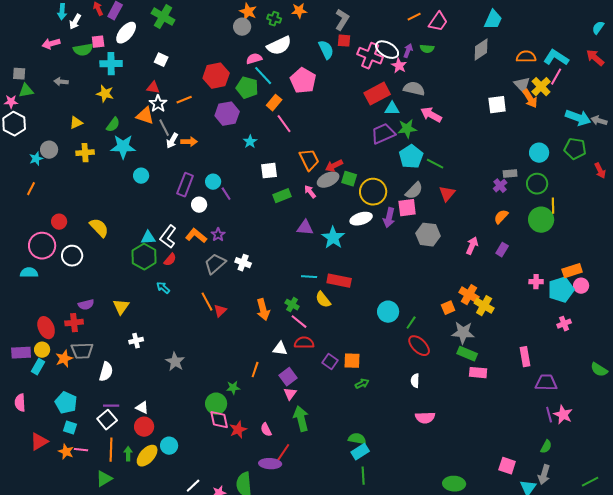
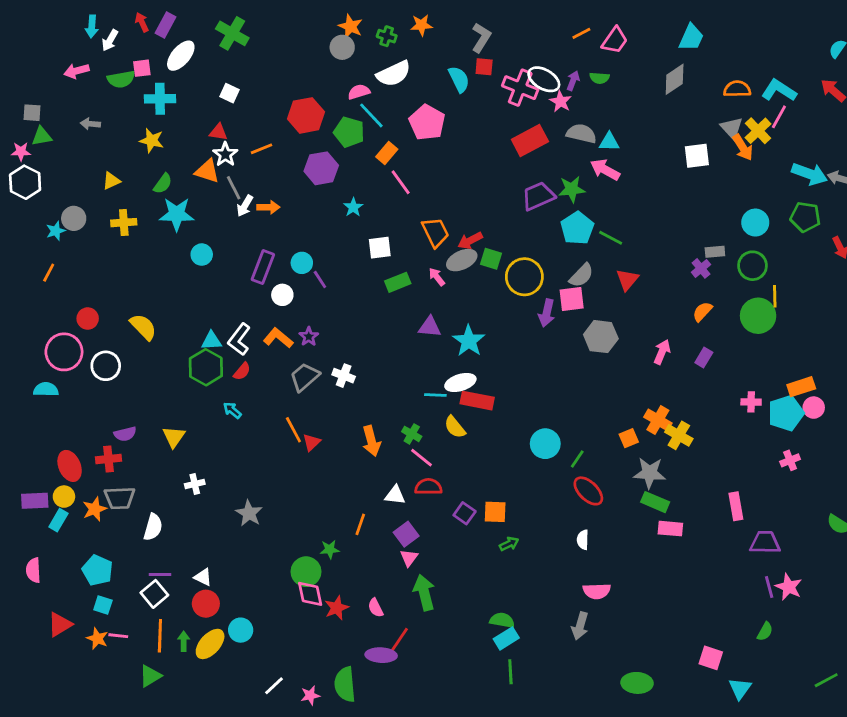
cyan triangle: (392, 109) -> (609, 142), moved
white ellipse: (361, 219) -> (460, 382), moved
gray arrow: (544, 475) -> (580, 626), moved

